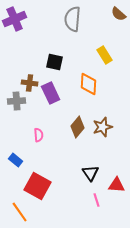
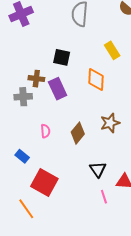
brown diamond: (78, 127) -> (78, 133), moved

